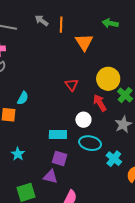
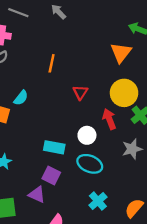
orange line: (61, 25) -> (52, 63), moved
orange triangle: (84, 42) -> (121, 53), moved
cyan cross: (114, 159) -> (98, 201), moved

